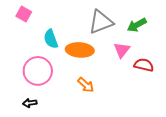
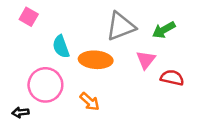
orange arrow: (86, 85) -> (90, 102), moved
black arrow: (30, 103) -> (20, 112), moved

